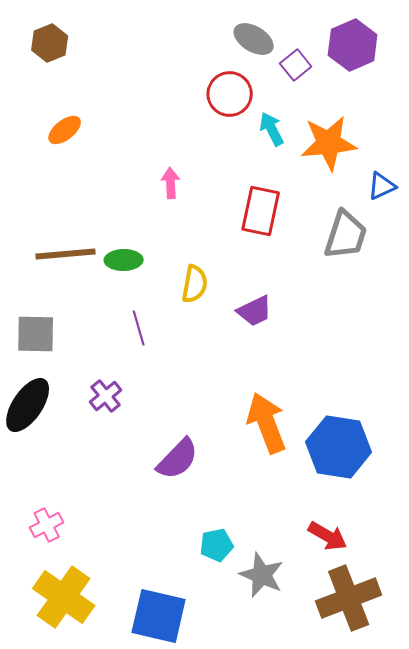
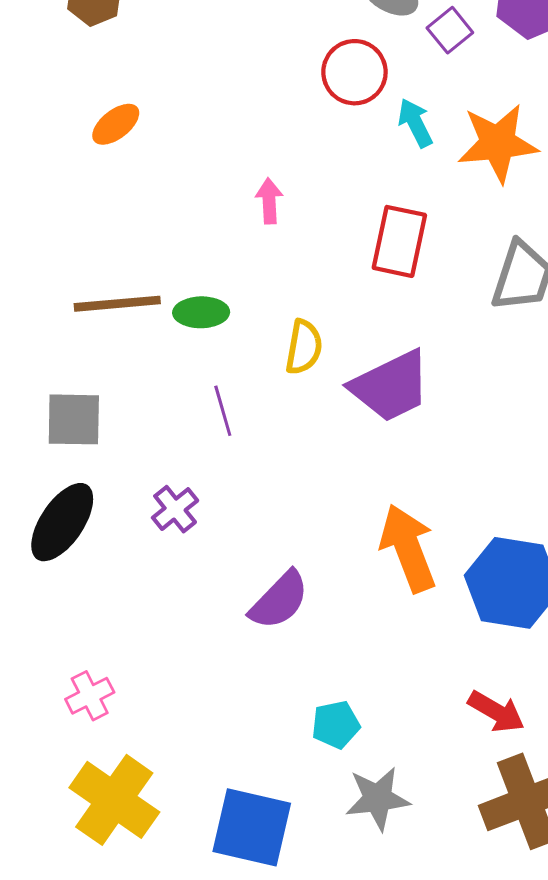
purple trapezoid: (255, 311) -> (391, 386), size x1.6
gray star: (262, 575) -> (378, 798), moved, turned -30

